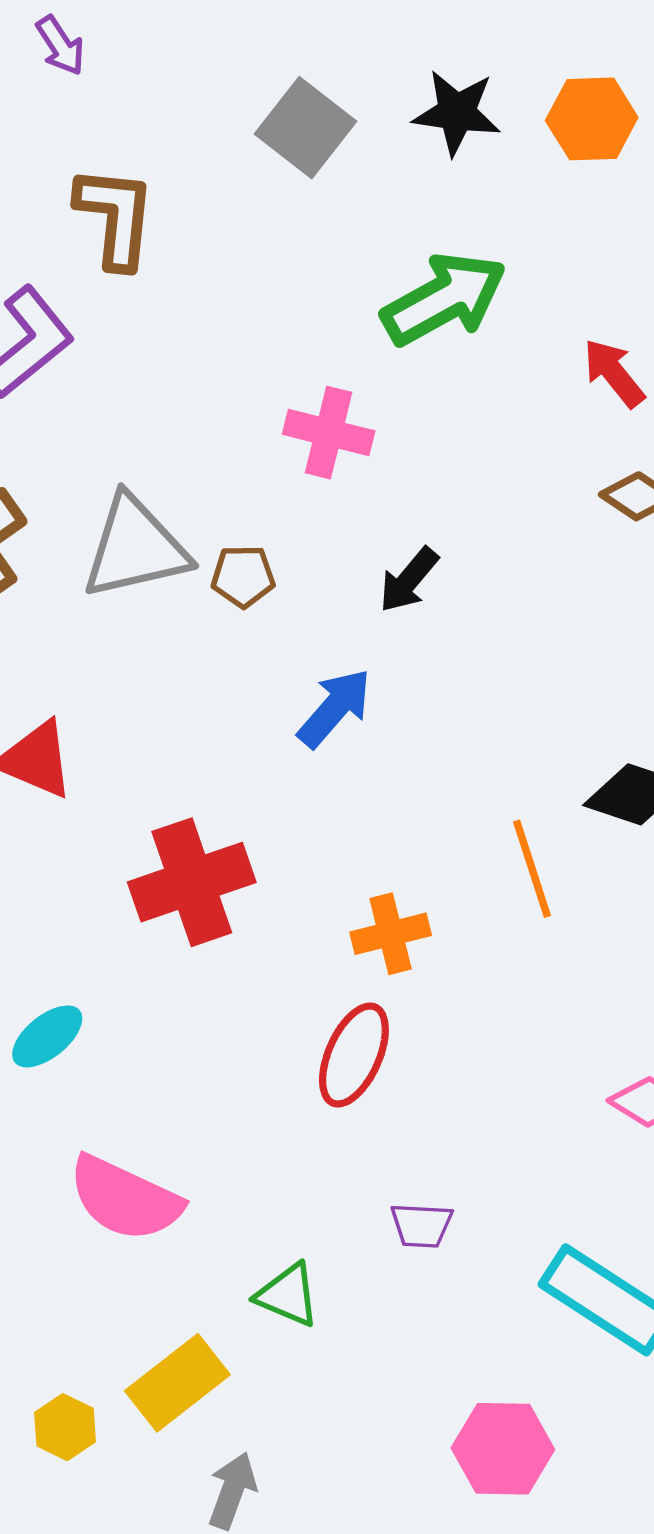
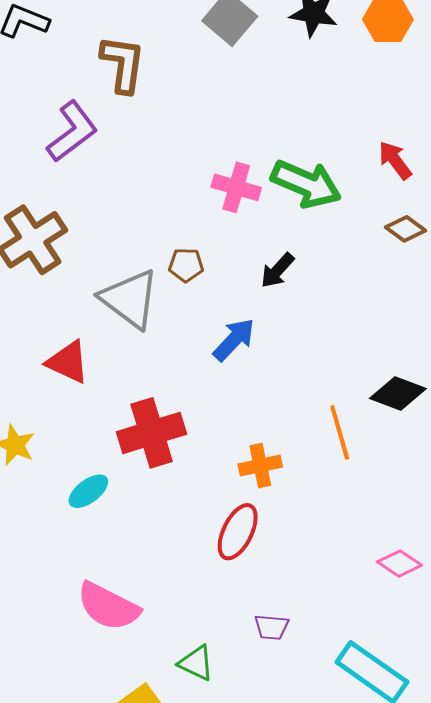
green arrow: (444, 299) -> (306, 184), moved, turned 50
gray triangle: (135, 547) -> (130, 299), moved, turned 48
cyan ellipse: (47, 1036) -> (88, 491), moved

